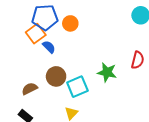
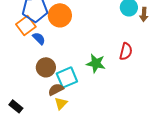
orange circle: (70, 23) -> (60, 15), size x1.5
brown semicircle: (30, 89) -> (56, 89), moved

